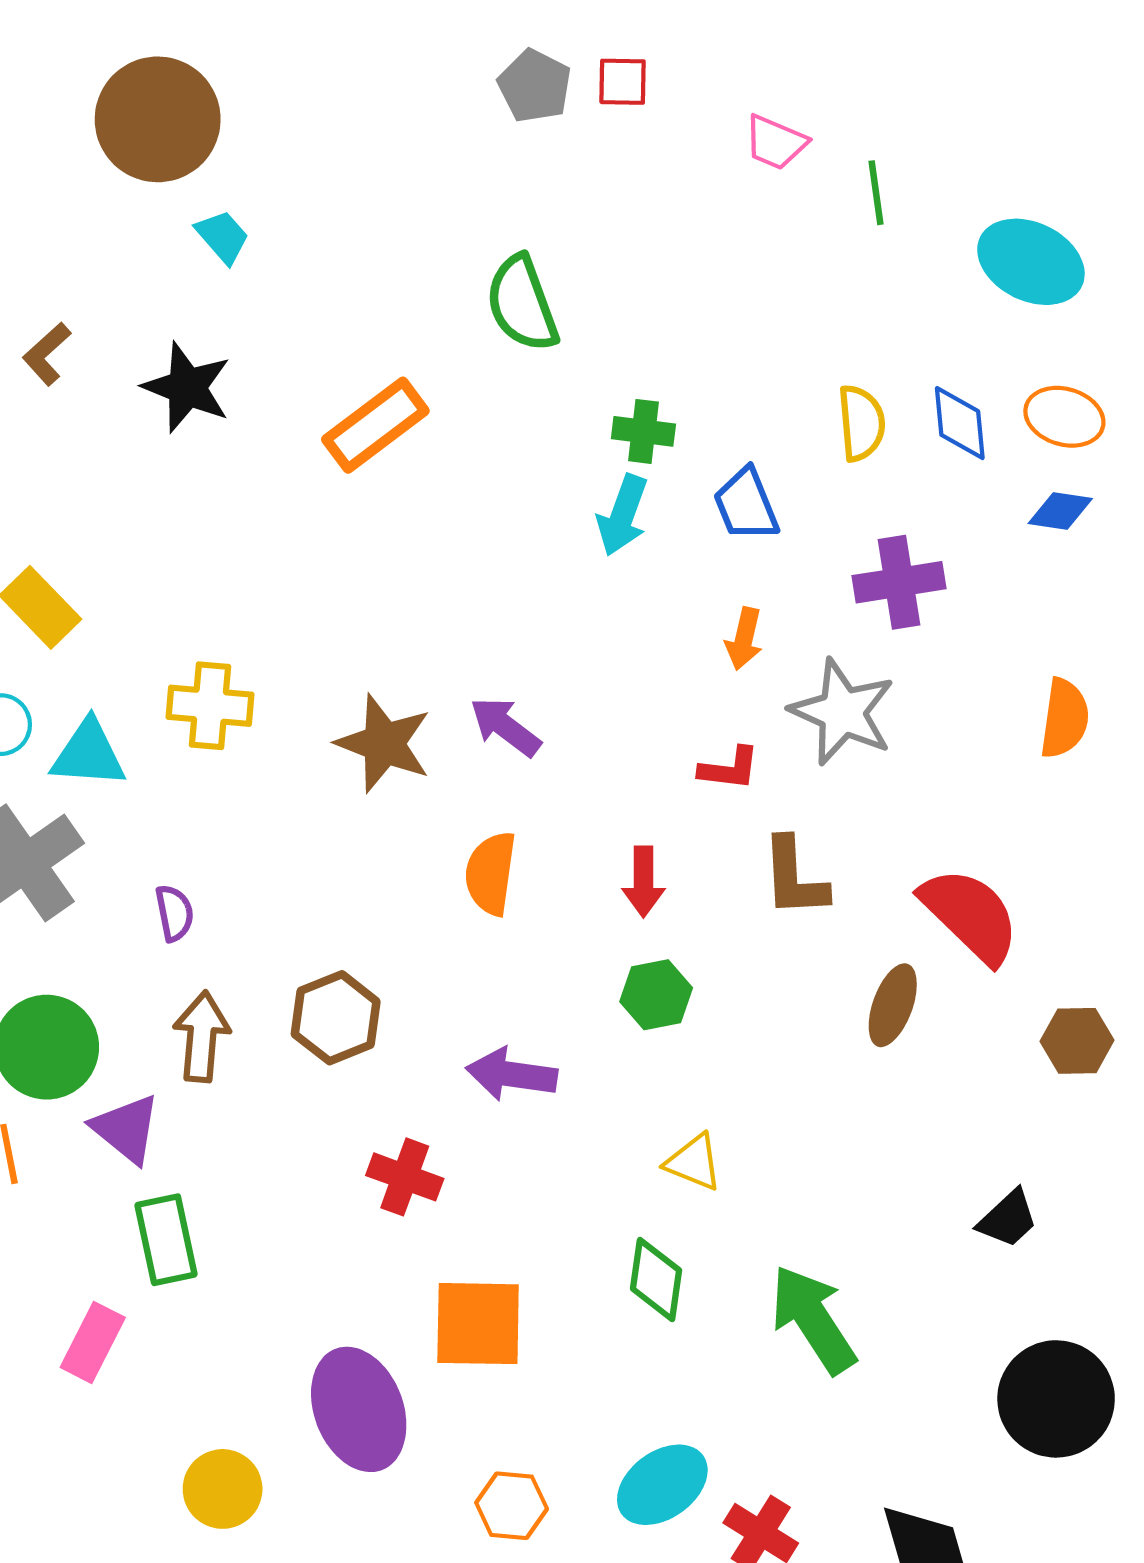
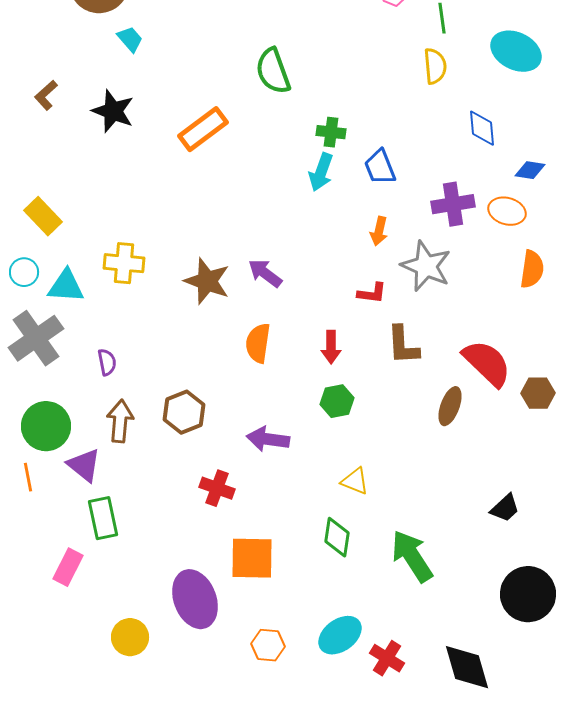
orange ellipse: (1064, 417) -> (507, 211), moved
yellow semicircle: (861, 423) -> (435, 66), moved
brown hexagon: (1077, 1041) -> (538, 393), moved

